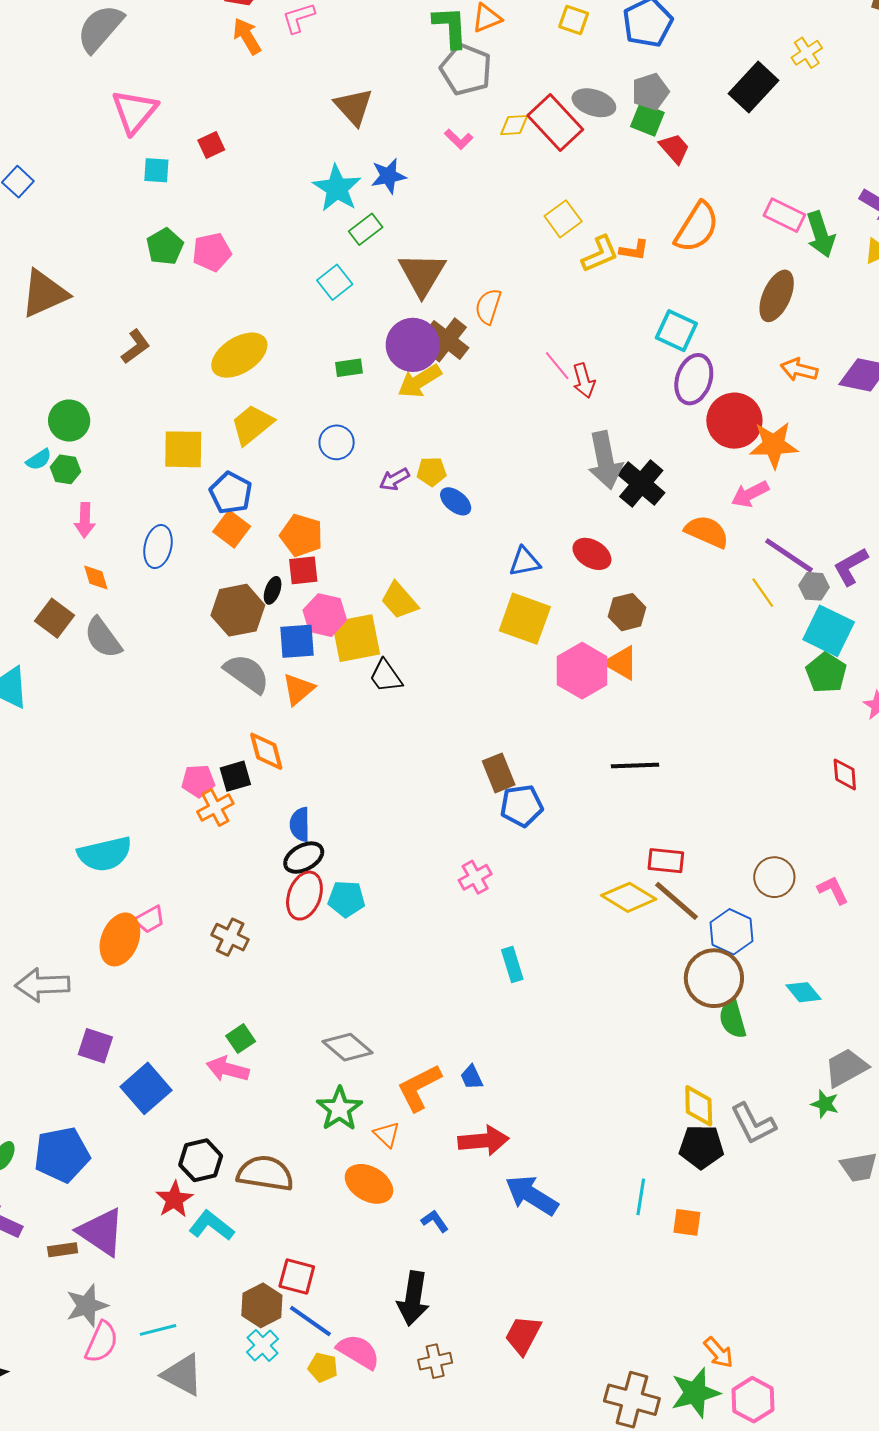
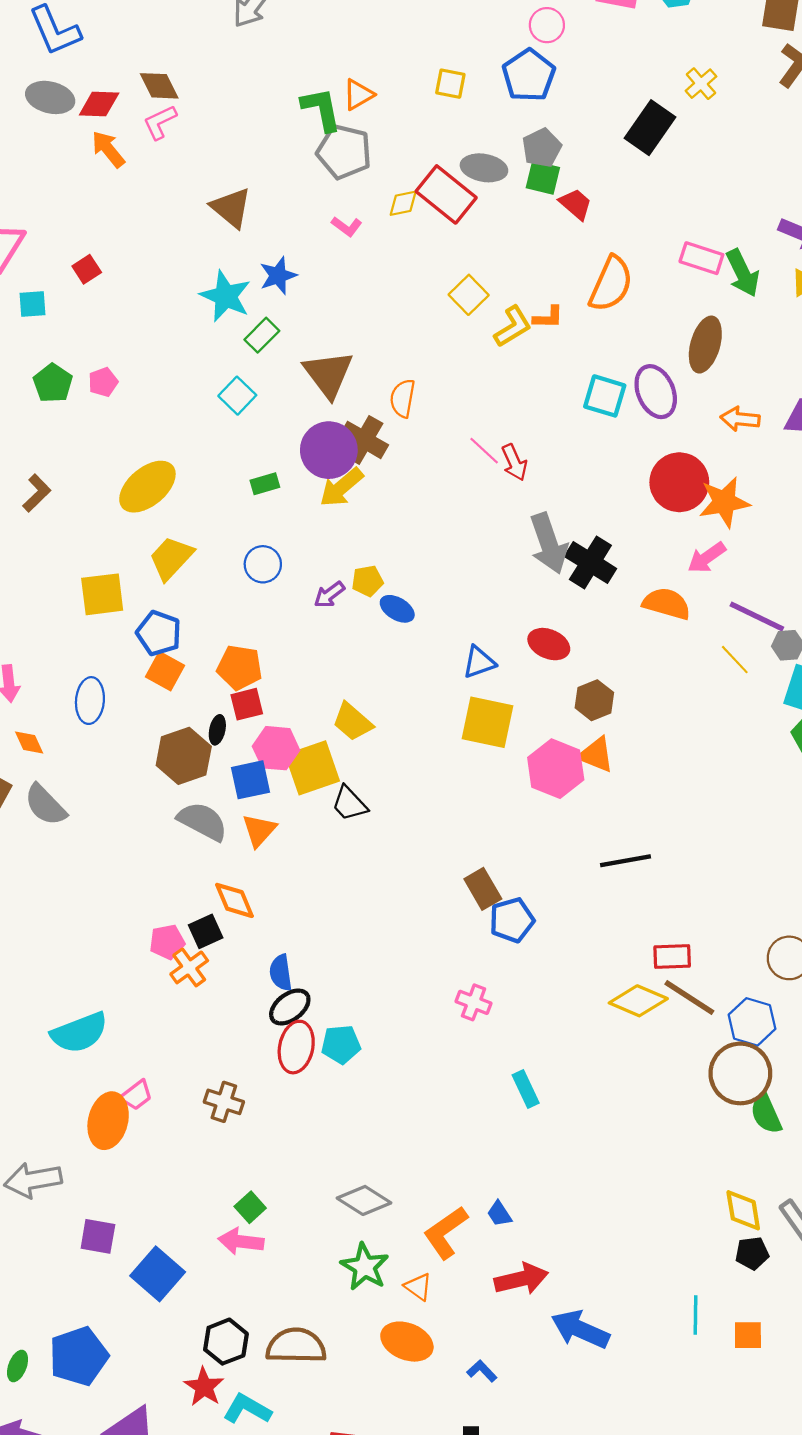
pink pentagon: (212, 252) -> (103, 382), size x0.7
purple ellipse: (694, 379) -> (656, 392), moved, turned -33
pink cross: (475, 877) -> (474, 1002), turned -32
black pentagon: (701, 1147) -> (752, 1253), size x0.7

